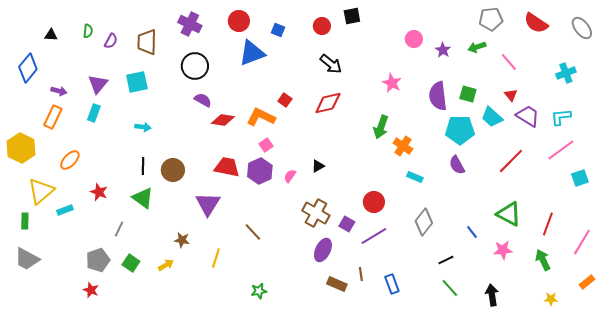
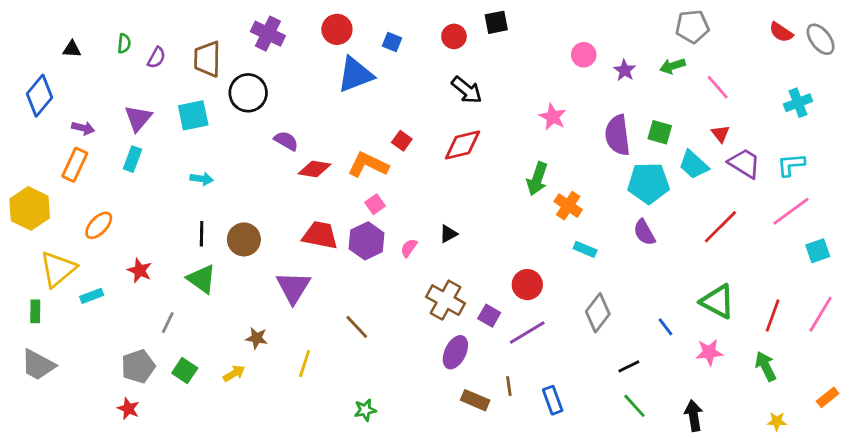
red semicircle: (536, 23) -> (781, 32), moved, size x0.7
black circle: (195, 66) -> (248, 93), moved
pink line: (582, 242) -> (821, 314), moved

